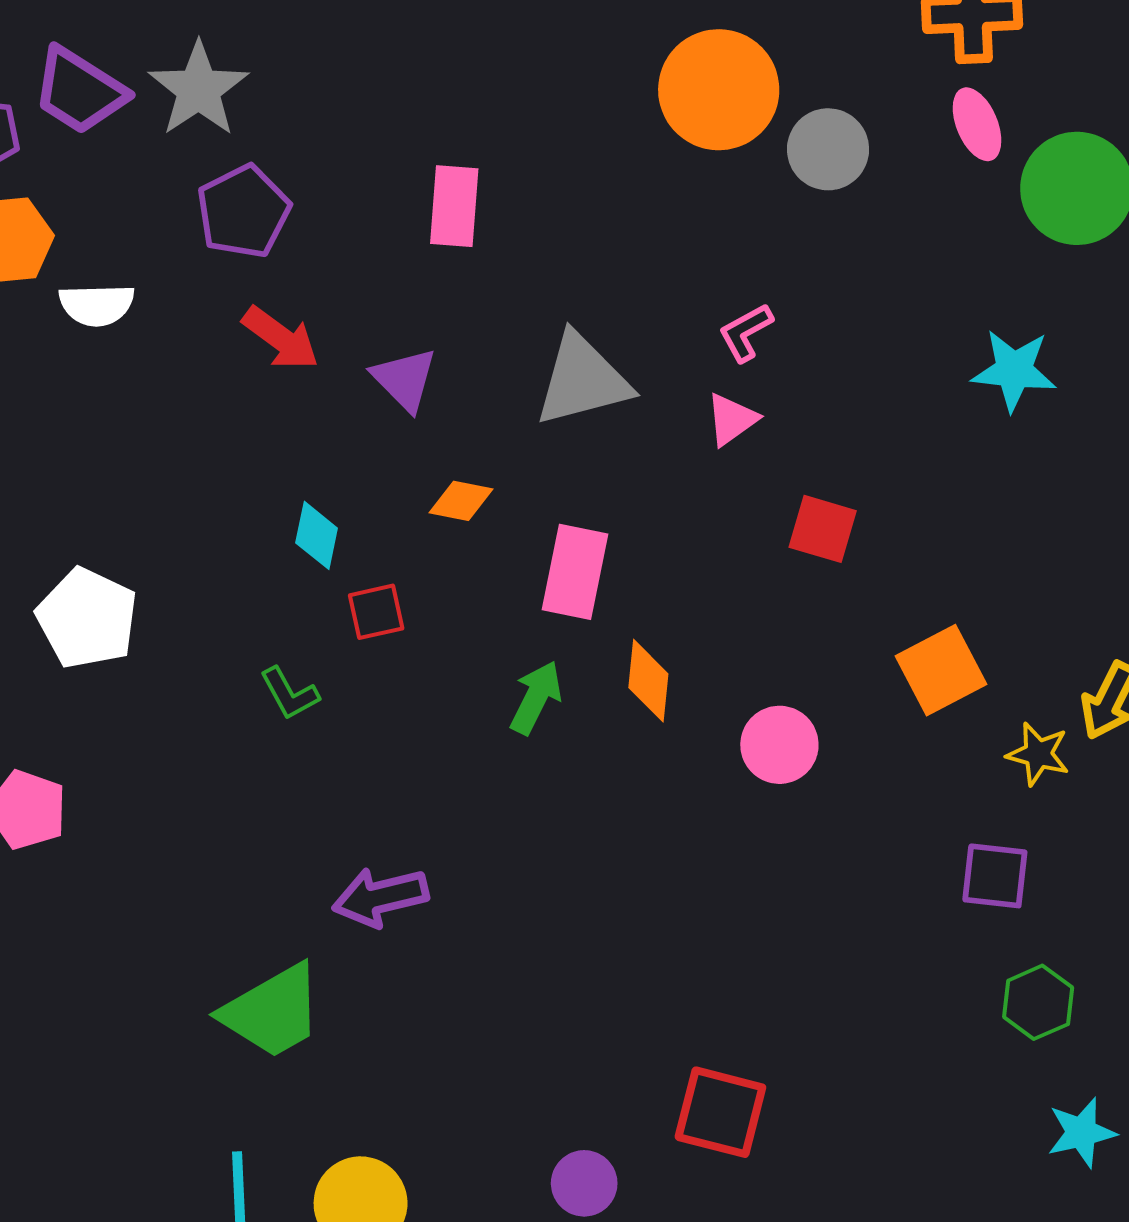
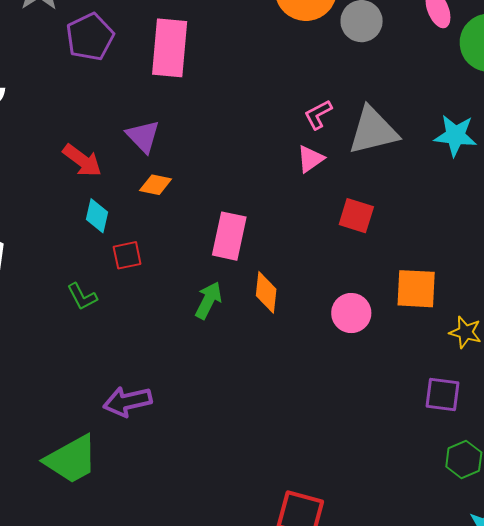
pink rectangle: (454, 206) -> (170, 48), size x1.4
purple pentagon: (243, 212) -> (90, 37), moved
red arrow: (281, 338) -> (82, 160), moved
gray triangle: (582, 380) -> (373, 131), moved
orange diamond: (461, 501) -> (156, 185), moved
orange square: (941, 670) -> (416, 289), turned 30
pink circle: (779, 745) -> (351, 313), moved

